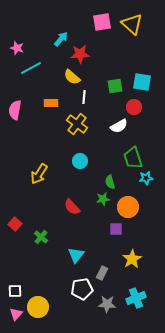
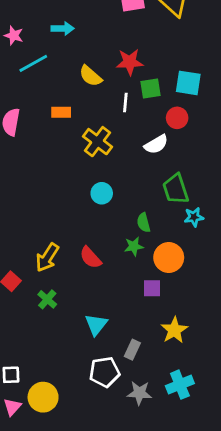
cyan arrow: (61, 39) -> (63, 28), moved, turned 49
red star: (80, 54) -> (130, 62), moved
white line: (84, 97) -> (125, 102), moved
yellow arrow: (39, 174) -> (47, 257), moved

